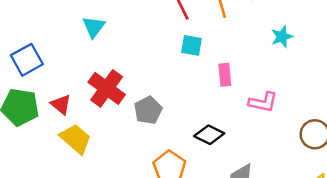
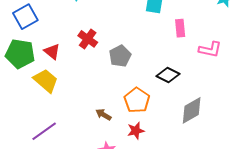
red cross: (107, 88) -> (88, 39), size x0.7
yellow trapezoid: (76, 139) -> (46, 81), moved

